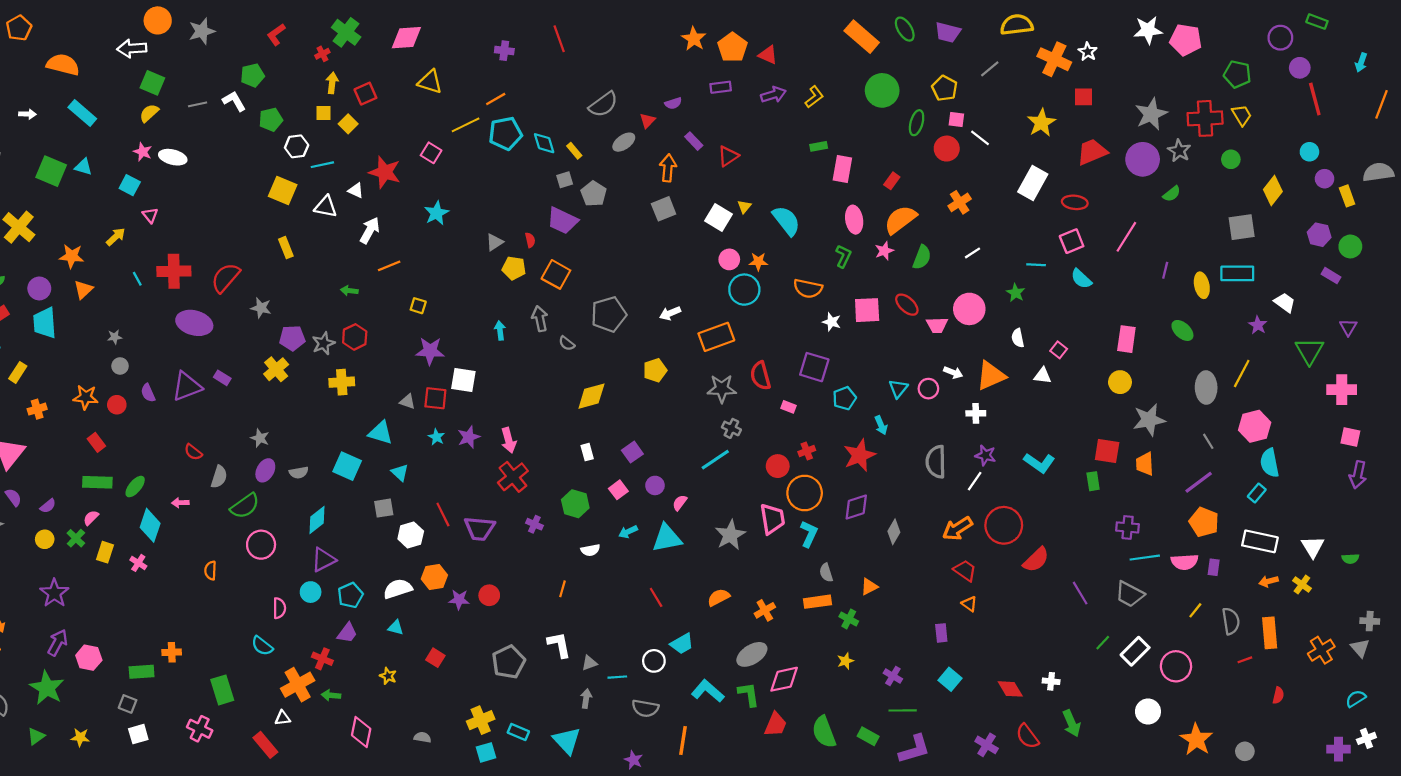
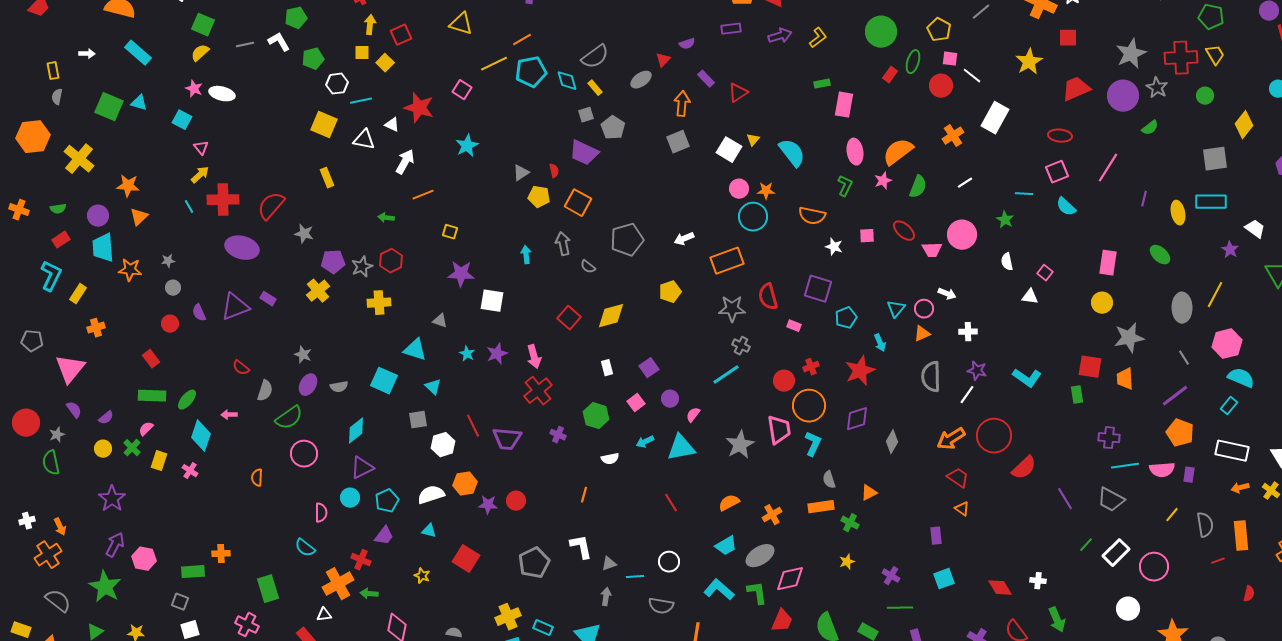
gray semicircle: (603, 104) -> (595, 57), moved
red rectangle: (892, 181) -> (890, 75), moved
white rectangle: (1033, 183) -> (995, 118), moved
yellow arrow: (116, 237) -> (200, 175), moved
pink square: (867, 310) -> (867, 236), size x0.6
orange triangle: (991, 376) -> (922, 334), moved, size x0.6
orange star: (86, 397) -> (130, 270), moved
red square: (435, 398) -> (569, 318), moved, turned 35
cyan semicircle: (1270, 463) -> (1241, 378), turned 124
cyan trapezoid: (682, 644) -> (726, 546), moved
red square: (435, 658) -> (466, 559), size x1.5
cyan square: (950, 679) -> (944, 579), turned 30

